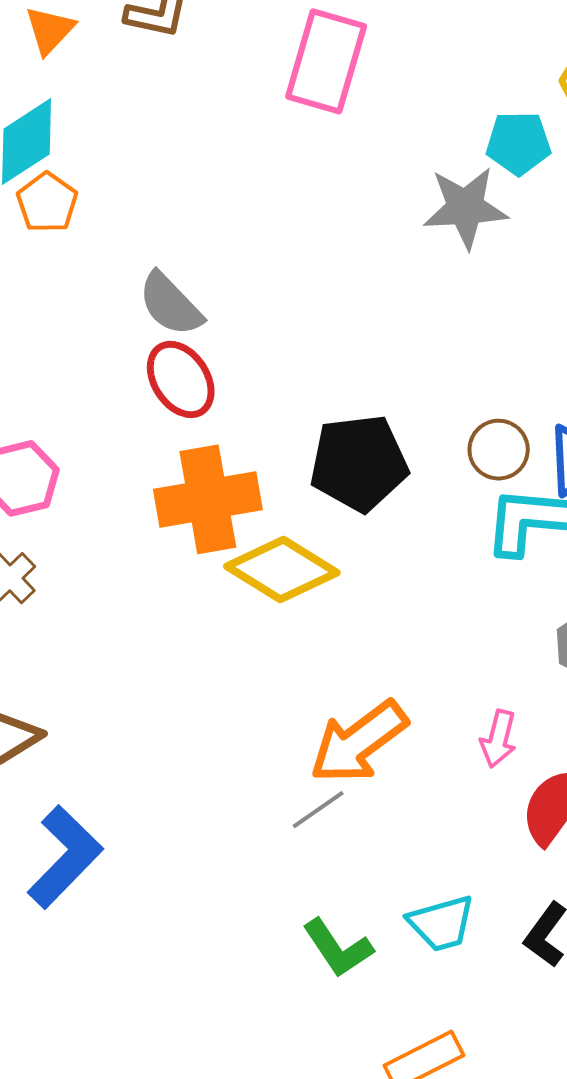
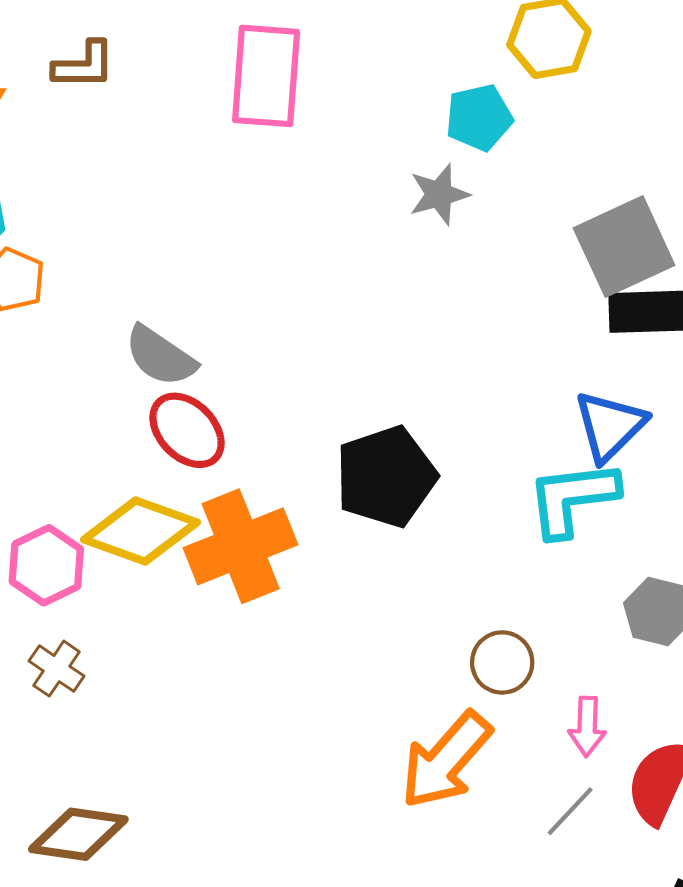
gray star: (465, 208) -> (439, 194), size x0.7
brown circle: (499, 450) -> (502, 662), moved
yellow diamond: (282, 569) -> (140, 531), moved
gray line: (318, 810) -> (570, 811), moved

